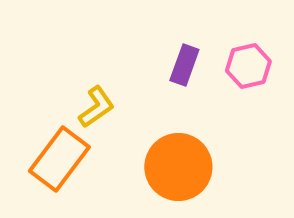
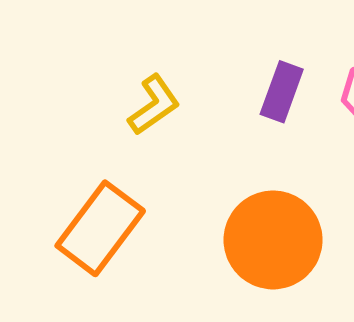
yellow L-shape: (96, 107) -> (154, 105), moved

